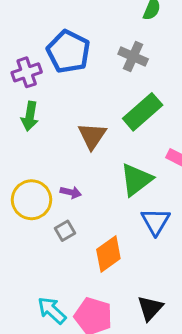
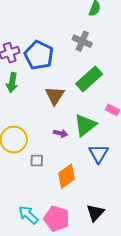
blue pentagon: (68, 52) -> (39, 55), moved
purple arrow: (71, 192) -> (61, 133), moved
gray square: (65, 231) -> (37, 160), turned 32

